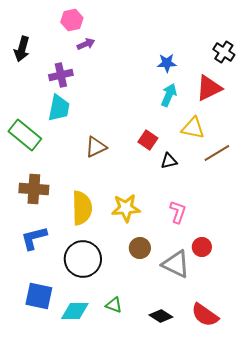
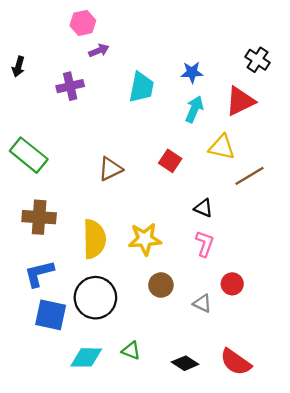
black arrow: (22, 49) -> (18, 67), moved, size x0.7
cyan trapezoid: (59, 108) -> (141, 87), moved
black triangle: (169, 161) -> (203, 208), moved, turned 36
gray triangle: (176, 264) -> (202, 303), size x0.6
blue square: (39, 296) -> (51, 315), moved

